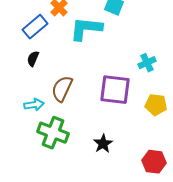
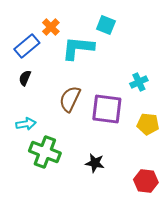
brown semicircle: (62, 89) -> (70, 99), moved
black star: (103, 144) -> (95, 163), turned -30

